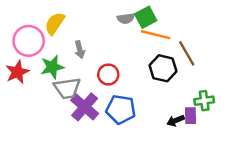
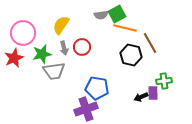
yellow semicircle: (55, 23) -> (61, 25), moved
gray arrow: (80, 50) -> (64, 48), moved
red circle: (108, 75) -> (82, 47), moved
purple cross: (85, 107) -> (86, 109), moved, turned 30

